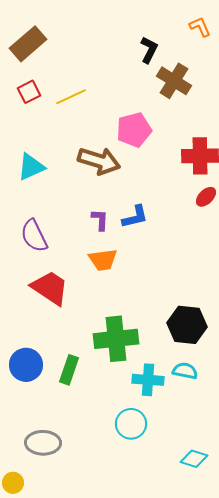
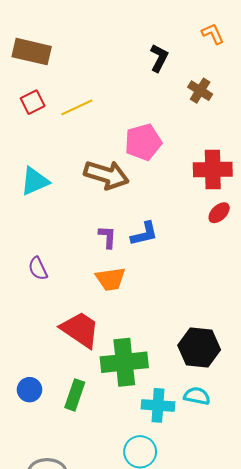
brown rectangle: (28, 44) -> (32, 52), turned 54
brown cross: (174, 81) -> (200, 91), moved, size x0.7
purple semicircle: (34, 236) -> (38, 269), moved, size x0.7
red trapezoid: (50, 288) -> (80, 330), moved
blue circle: (26, 365) -> (29, 390), size x0.7

